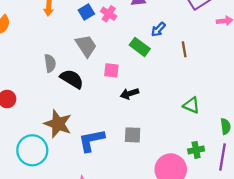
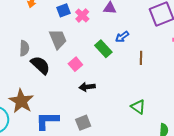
pink square: (111, 70) -> (75, 64), turned 32
gray square: (133, 135) -> (83, 123), turned -35

